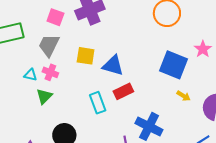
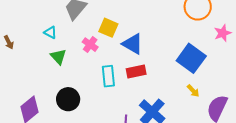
pink star: (203, 49) -> (223, 33), moved
pink cross: (50, 72) -> (90, 45), moved
green triangle: (44, 96) -> (58, 57), turned -42

